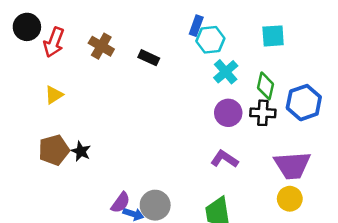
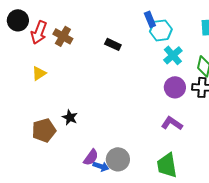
blue rectangle: (196, 26) -> (150, 19), turned -42
brown cross: (101, 46) -> (63, 36), moved
brown pentagon: (54, 150) -> (44, 130), moved
black star: (81, 151) -> (70, 117), moved

